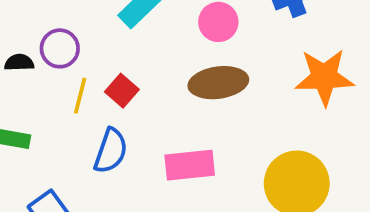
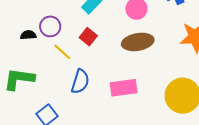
red square: (122, 91) -> (88, 37), moved
yellow line: (80, 96) -> (62, 52), turned -60

